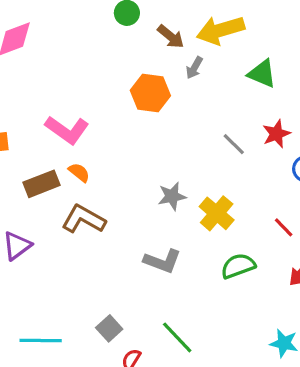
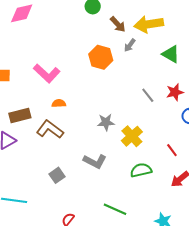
orange semicircle: (79, 172) -> (59, 103), moved, turned -48
brown rectangle: (41, 184) -> (20, 115), moved
gray square: (109, 328) -> (57, 175), moved
green line: (177, 337) -> (115, 209), moved, turned -30

